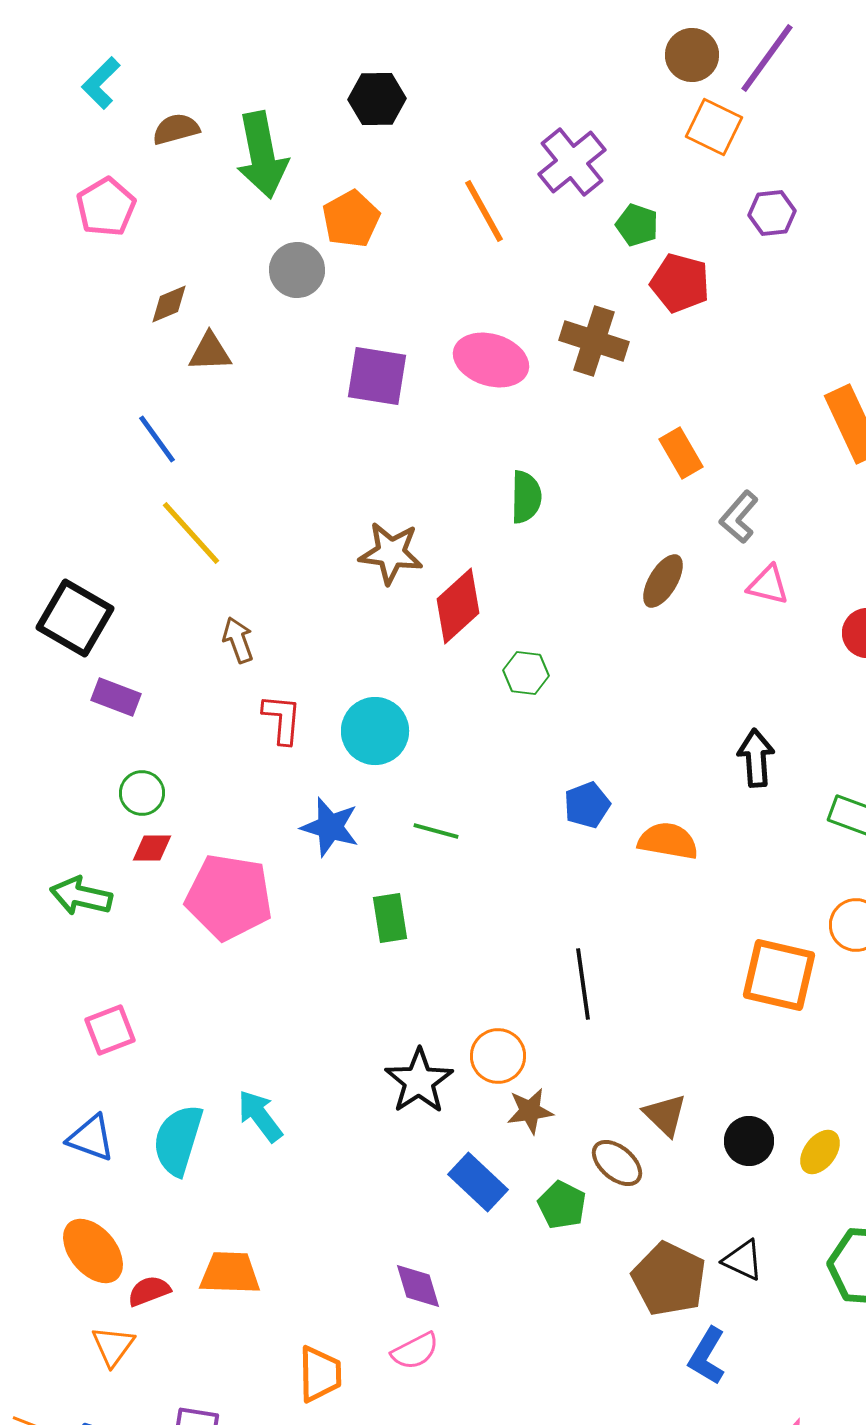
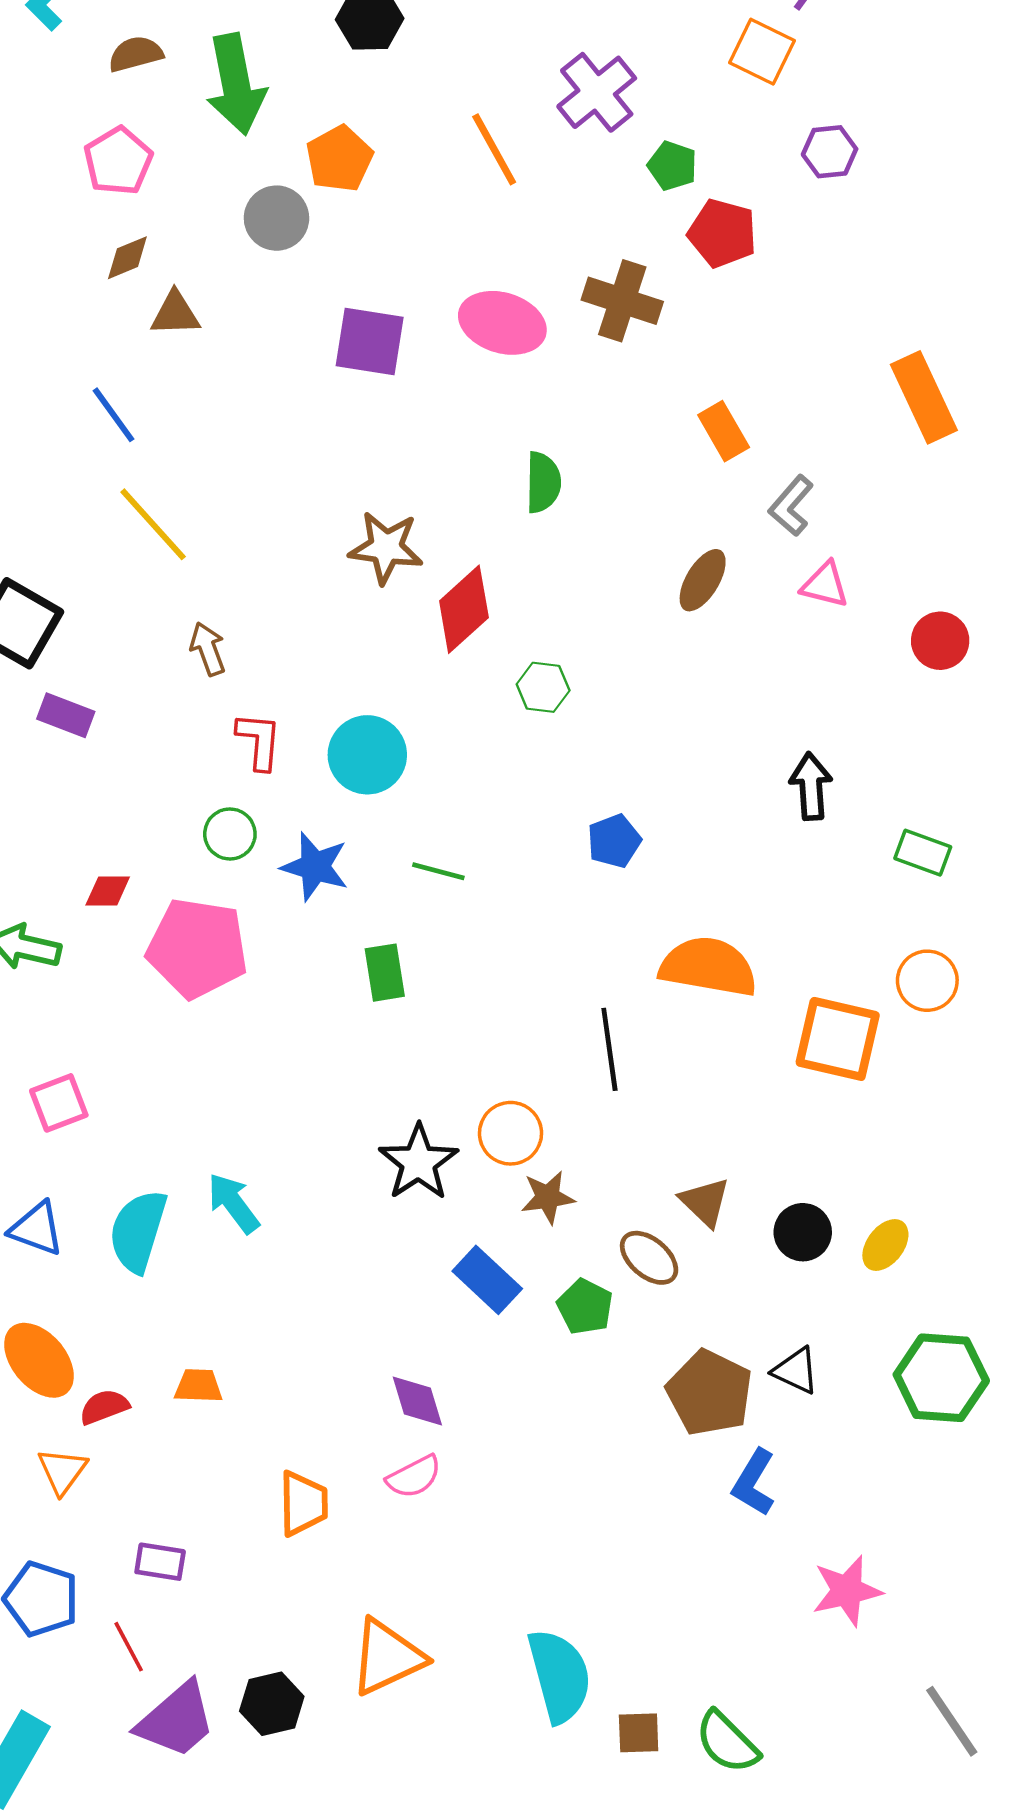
pink pentagon: (106, 207) -> (118, 161), moved
green circle: (142, 793) -> (230, 834), moved
orange semicircle: (668, 841) -> (708, 967), moved, size x1.4
orange trapezoid: (230, 1273) -> (198, 1386), size x0.7

